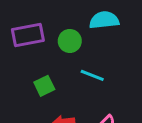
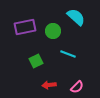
cyan semicircle: (104, 20) -> (76, 17), turned 48

